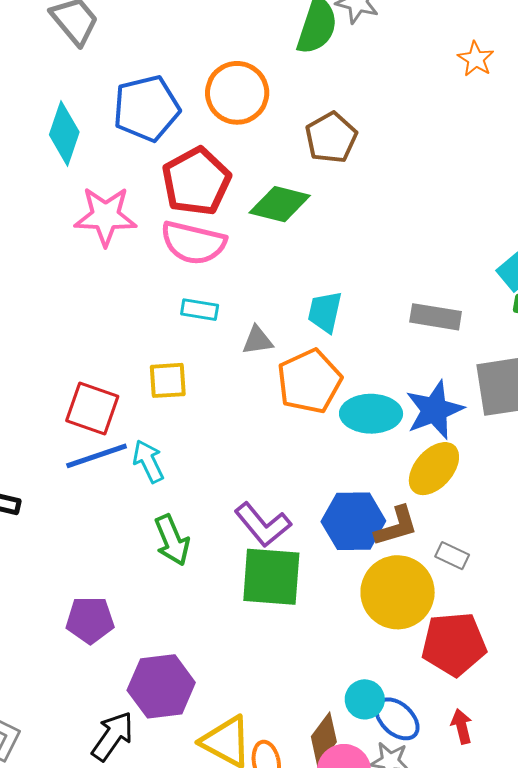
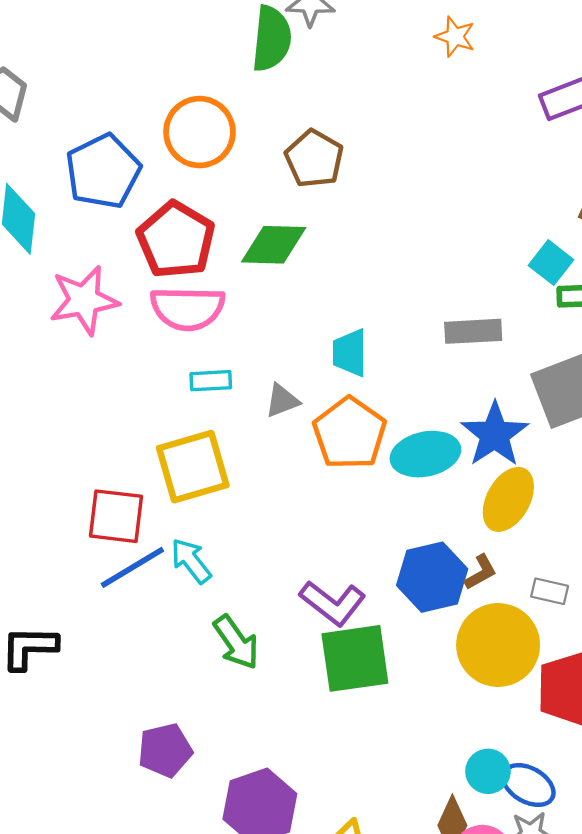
yellow square: (168, 380) -> (193, 467), size x1.6
brown L-shape: (396, 526) -> (481, 572), size x0.7

